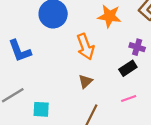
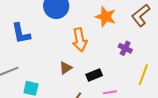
black rectangle: (128, 68) -> (94, 75), moved
brown triangle: (85, 81) -> (66, 68), moved

